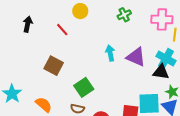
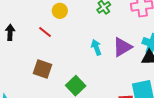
purple triangle: (136, 57) -> (122, 47), turned -45

